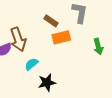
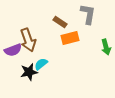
black star: (47, 83) -> (29, 72), moved

